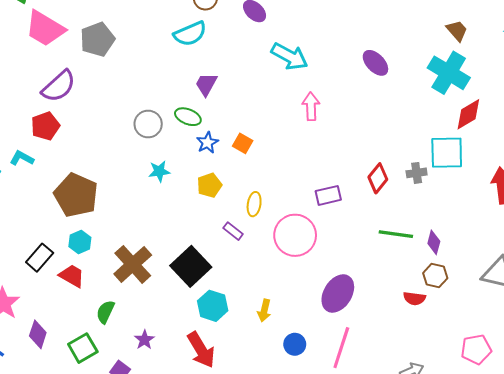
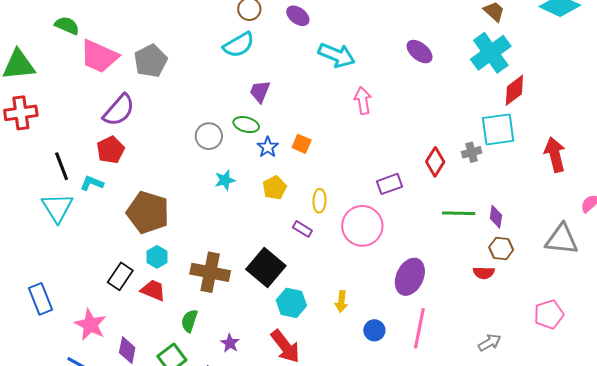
cyan cross: (449, 73) -> (491, 53), turned 30
brown cross: (133, 264) -> (210, 272), turned -30

